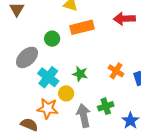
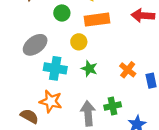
green circle: (52, 39) -> (62, 13), moved
cyan cross: (48, 77) -> (55, 68), turned -35
yellow circle: (66, 93) -> (79, 42), moved

